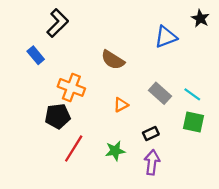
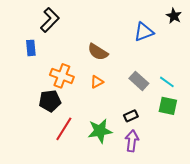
blue rectangle: (36, 55) -> (31, 48), turned 35
orange triangle: (121, 105) -> (97, 82), moved
green star: (115, 151) -> (100, 131), size x1.4

